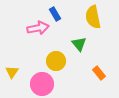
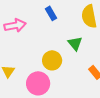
pink arrow: (38, 28) -> (15, 25), moved

